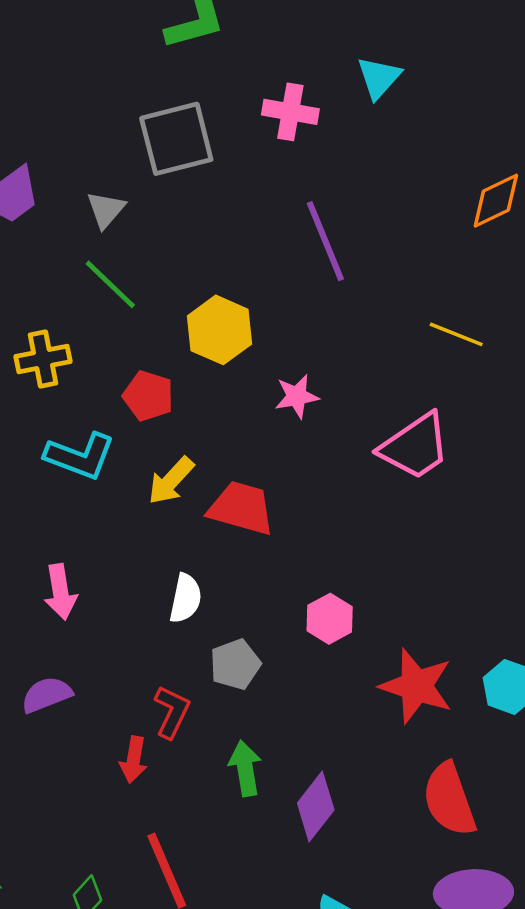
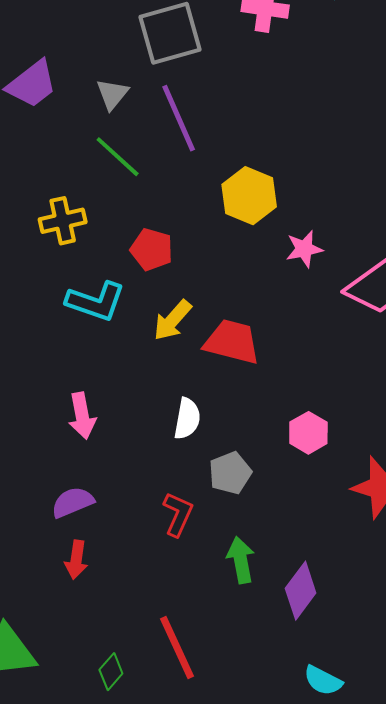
purple line: (325, 241) -> (179, 118), moved
yellow hexagon: (220, 330) -> (249, 196), moved
pink star: (297, 396) -> (304, 249), moved
red arrow: (134, 760) -> (76, 560), moved

